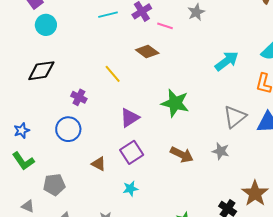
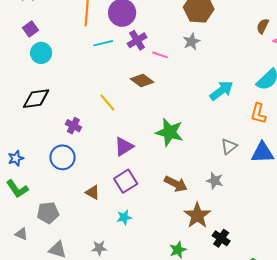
gray triangle: (235, 117) -> (229, 146), size x0.7
brown star: (255, 193) -> (197, 215), moved

